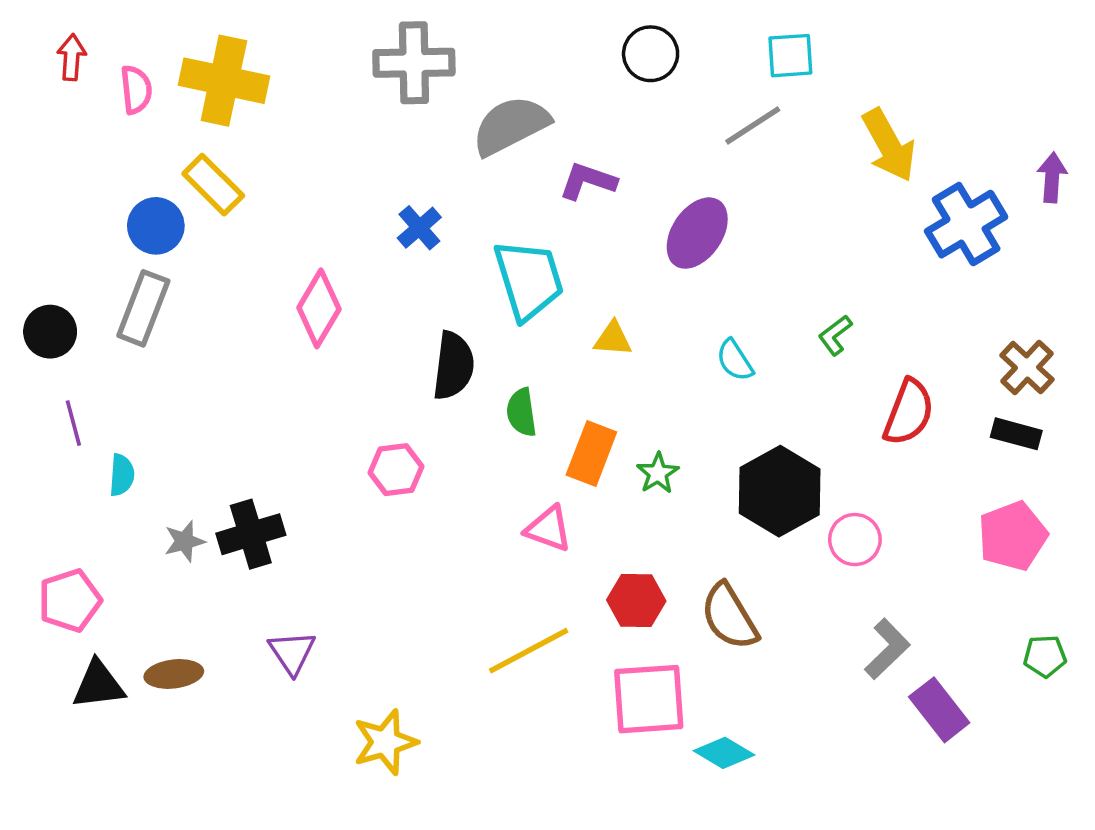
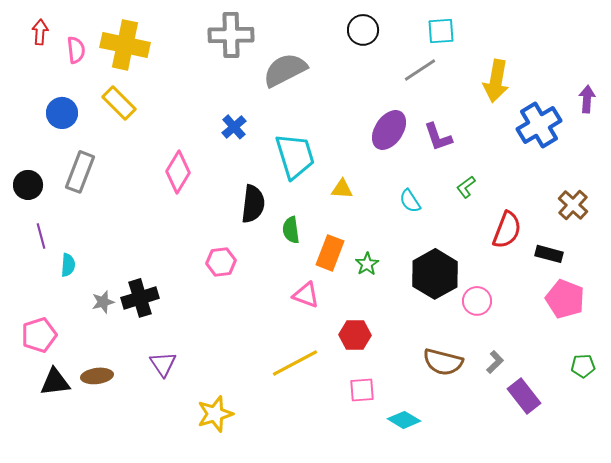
yellow arrow: (889, 145) -> (496, 81), turned 39
purple L-shape: (588, 181) -> (438, 137), moved, turned -128
blue circle: (156, 226) -> (62, 113), moved
black rectangle: (1016, 434) -> (549, 254), moved
pink pentagon: (1013, 536) -> (565, 299), turned -30
brown semicircle: (729, 617) -> (443, 362), moved, turned -45
gray L-shape: (887, 649) -> (495, 362), size x0.7
pink square: (649, 699) -> (362, 390), size x0.6

